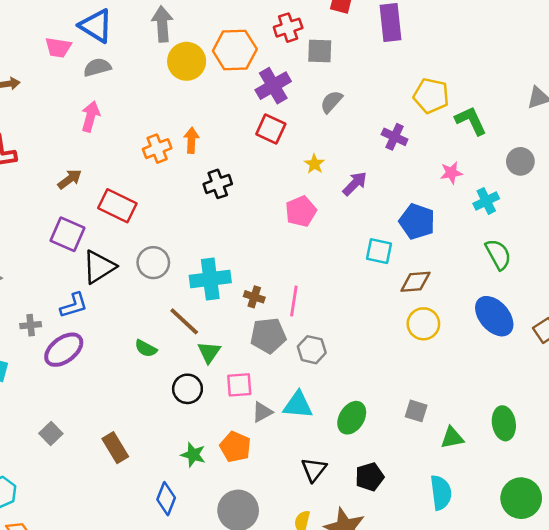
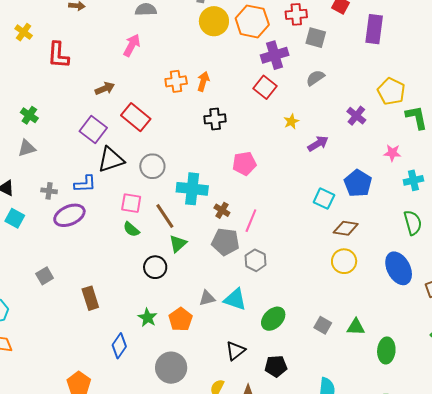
pink pentagon: (301, 211) -> (244, 163), moved
pink square: (239, 385) -> (131, 203), moved
green triangle: (452, 438) -> (356, 327), moved

